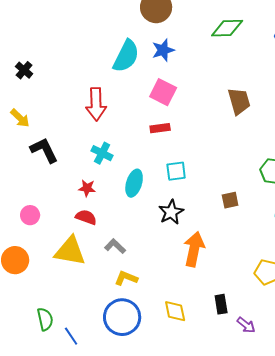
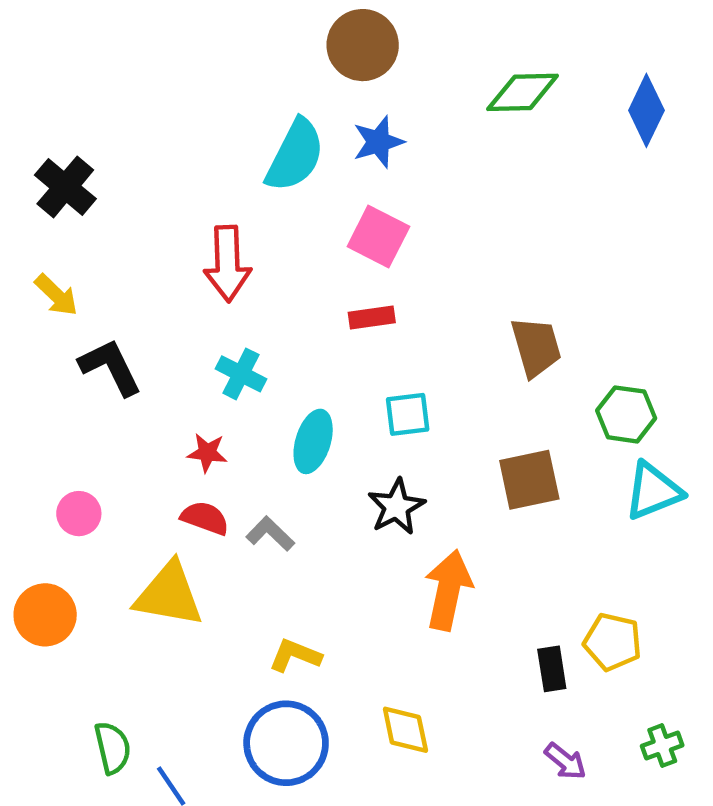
black cross: (24, 70) -> (65, 187), size x1.5
brown trapezoid: (239, 101) -> (536, 347), moved
brown square: (230, 200) -> (529, 480), size x1.6
gray L-shape: (115, 246) -> (270, 534), moved
black rectangle: (221, 304) -> (552, 669), moved

